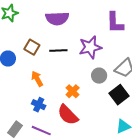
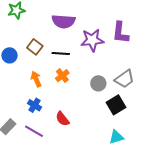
purple star: (90, 47) -> (92, 40), moved
orange cross: (73, 91) -> (62, 76), moved
red semicircle: (68, 115) -> (62, 119), size x0.7

